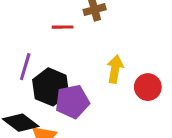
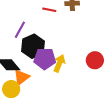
yellow arrow: (115, 69) -> (59, 63), moved

